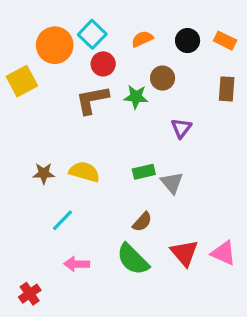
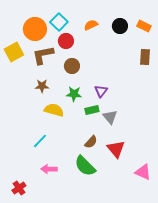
brown circle: (163, 78) -> (72, 66), moved
green star: (136, 97) -> (74, 94), moved
brown L-shape: (92, 100) -> (43, 55), moved
purple triangle: (181, 128) -> (101, 91), moved
brown star: (44, 173) -> (42, 86), moved
red triangle: (184, 253) -> (116, 149), moved
pink triangle: (223, 253) -> (143, 172), moved

